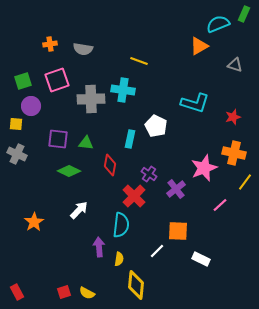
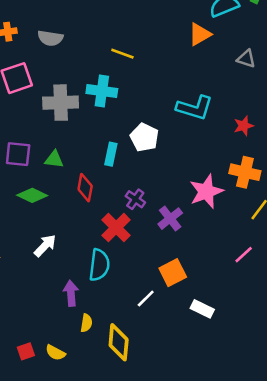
pink line: (220, 205) -> (244, 255), moved
orange square: (178, 231) -> (173, 273), turned -30
yellow semicircle: (119, 259) -> (86, 323), moved

